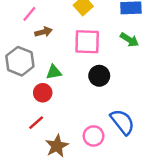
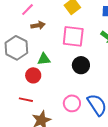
red line: (36, 123) -> (26, 100), turned 48
pink circle: (94, 136) -> (72, 103), moved

